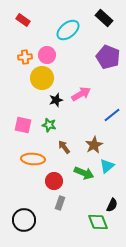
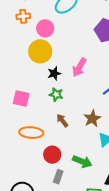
orange cross: (25, 57) -> (23, 16), moved
pink arrow: (81, 94) -> (79, 67), turned 150
green star: (49, 125) -> (56, 94), moved
green arrow: (84, 173) -> (82, 162), moved

